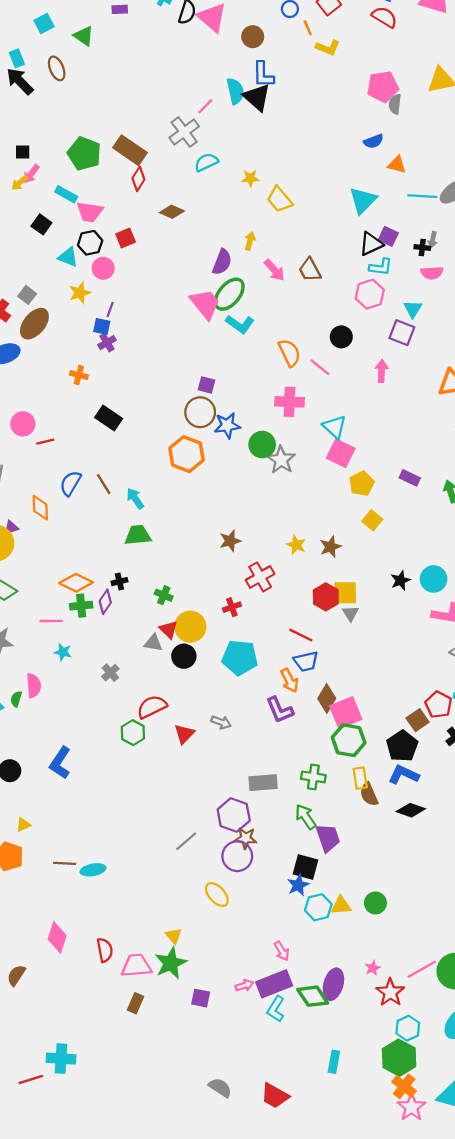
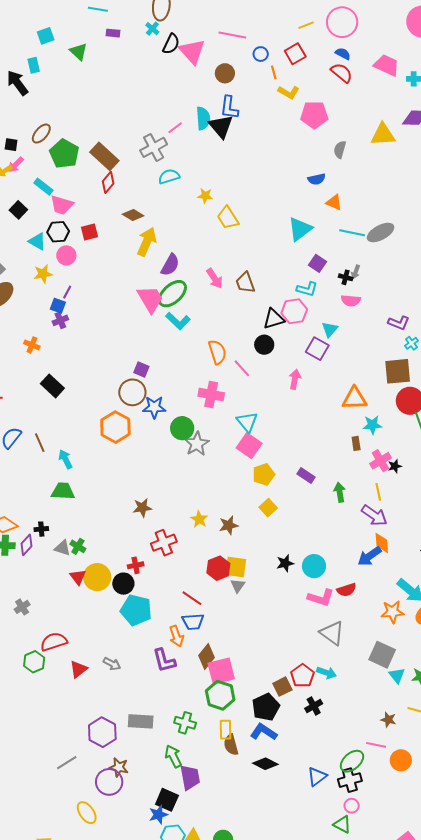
cyan rectangle: (17, 58) -> (34, 65), moved
brown ellipse: (57, 68) -> (41, 134), moved, turned 55
pink pentagon: (383, 87) -> (314, 115), moved
yellow arrow: (250, 241) -> (147, 242), moved, size x1.8
black triangle: (371, 244) -> (274, 319), moved
gray triangle: (153, 643) -> (62, 548), moved
black circle: (184, 656) -> (123, 584), moved
purple hexagon: (234, 815) -> (102, 732), moved

